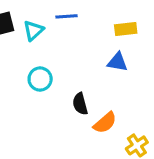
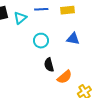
yellow rectangle: (126, 29) -> (68, 10), moved
cyan circle: (40, 79) -> (41, 41), moved

